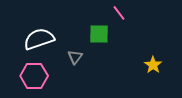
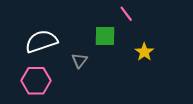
yellow star: (153, 65) -> (144, 52), moved

